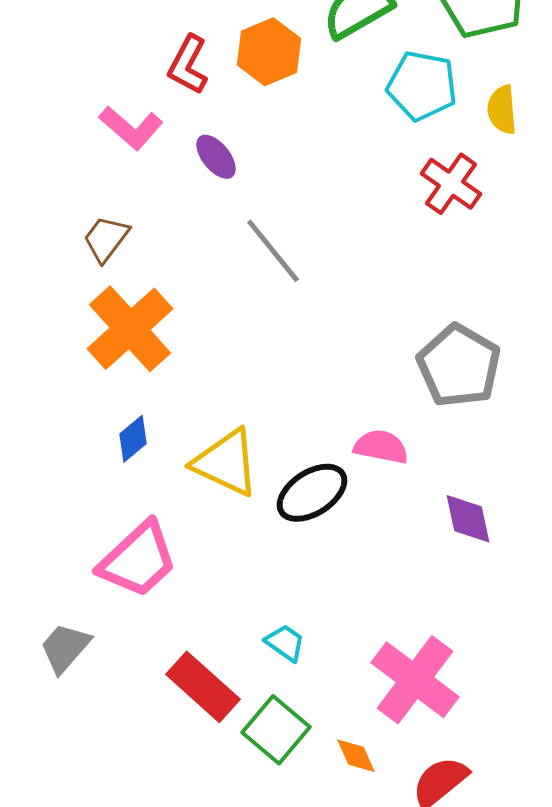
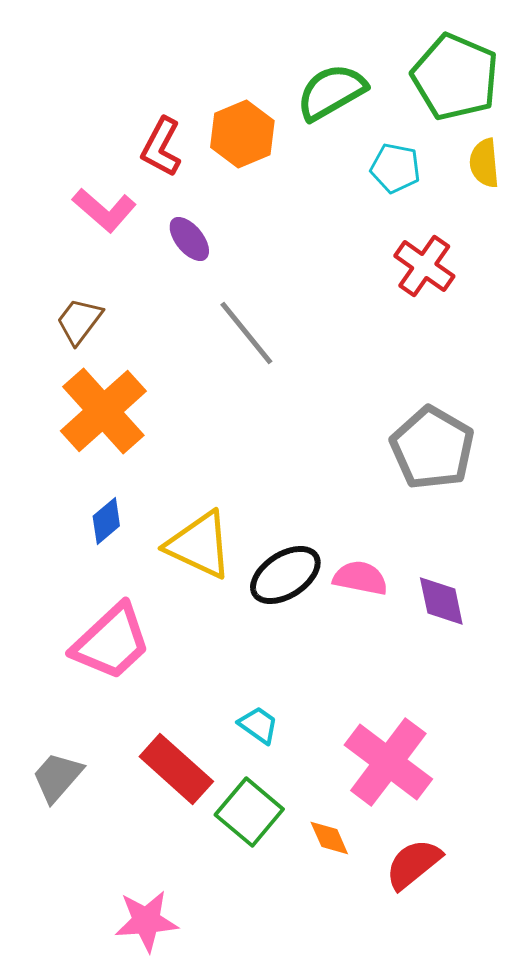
cyan pentagon: (422, 86) -> (395, 168), size x0.7
yellow semicircle: (502, 110) -> (484, 163), moved
pink semicircle: (381, 447) -> (360, 578), moved
gray trapezoid: (65, 648) -> (57, 777), moved

